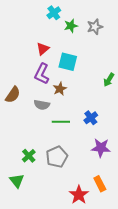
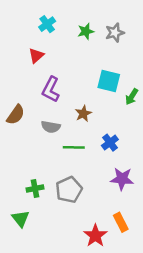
cyan cross: (54, 13) -> (47, 24), moved
red triangle: (43, 49) -> (36, 56), moved
cyan square: (68, 62) -> (109, 81), moved
brown star: (60, 89) -> (83, 114), moved
green cross: (29, 156) -> (35, 188), turned 32

